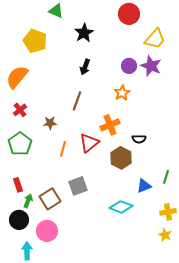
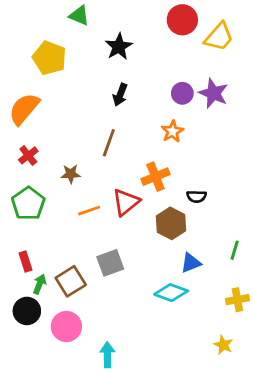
yellow trapezoid: (155, 39) -> (219, 37), moved
orange line: (63, 149) -> (89, 211), turned 56
blue triangle: (144, 186) -> (191, 263), moved
yellow star: (165, 235) -> (223, 345), moved
cyan arrow: (27, 251) -> (107, 355), moved

